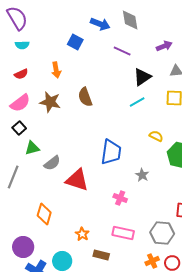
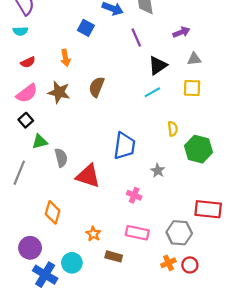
cyan semicircle: (22, 45) -> (20, 31), moved
purple line: (122, 51) -> (136, 38), turned 42
brown semicircle: (85, 97) -> (97, 87), turned 42
yellow semicircle: (156, 136) -> (173, 129), turned 56
gray semicircle: (52, 163) -> (61, 158), turned -66

